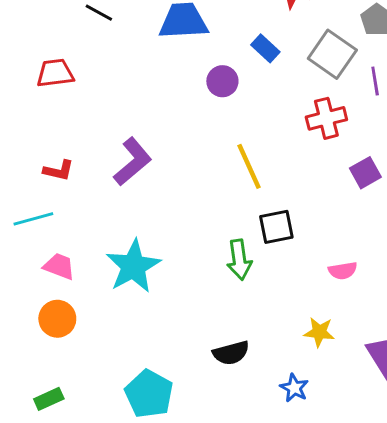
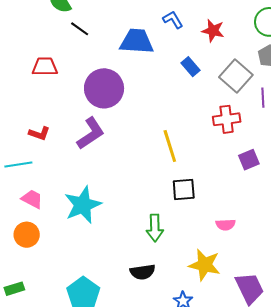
purple circle: (222, 81) -> (104, 88), moved, size x1.8
green arrow: (239, 260) -> (155, 228), moved
yellow star: (319, 332) -> (205, 265), size x1.5

